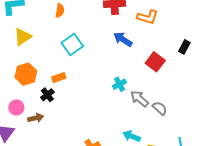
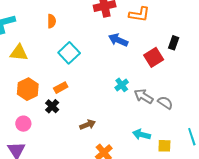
yellow triangle: (23, 37) -> (19, 53), turned 48
black rectangle: (184, 47) -> (174, 43), moved
red square: (155, 62) -> (154, 57), turned 30
brown arrow: (36, 118) -> (88, 125), moved

